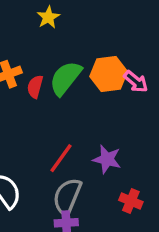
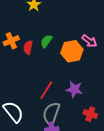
orange hexagon: (109, 74) -> (72, 51), moved
green semicircle: (65, 78) -> (46, 41), size x0.6

